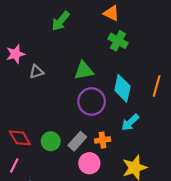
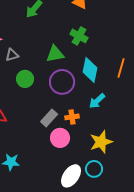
green cross: (118, 41) -> (79, 36), moved
green circle: (51, 141) -> (25, 79), moved

